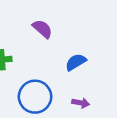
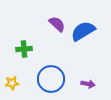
blue semicircle: (76, 62) -> (83, 31), moved, size x1.4

